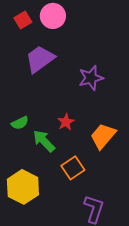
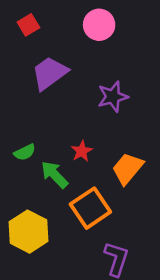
pink circle: (53, 16) -> (99, 25), moved
orange square: (73, 168) -> (90, 208), size x1.4

